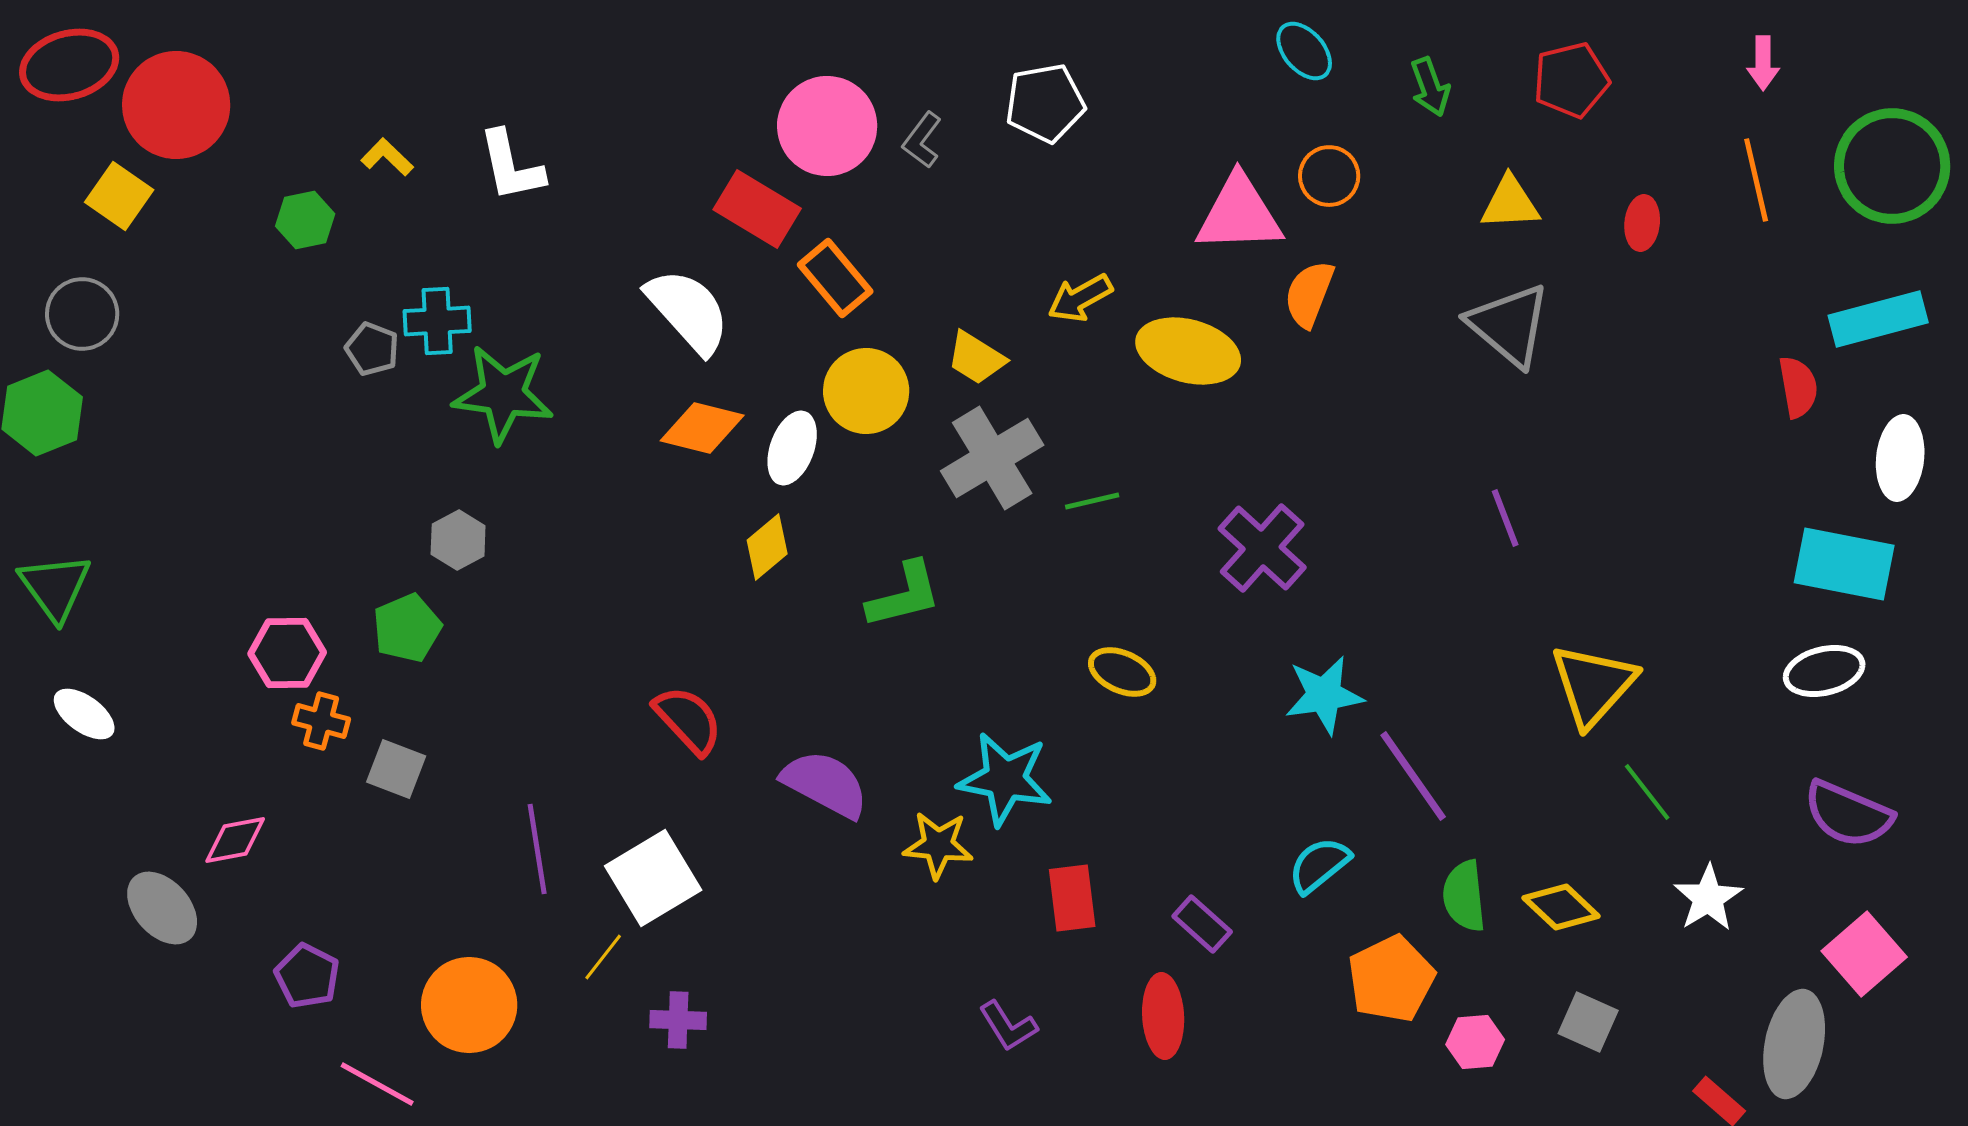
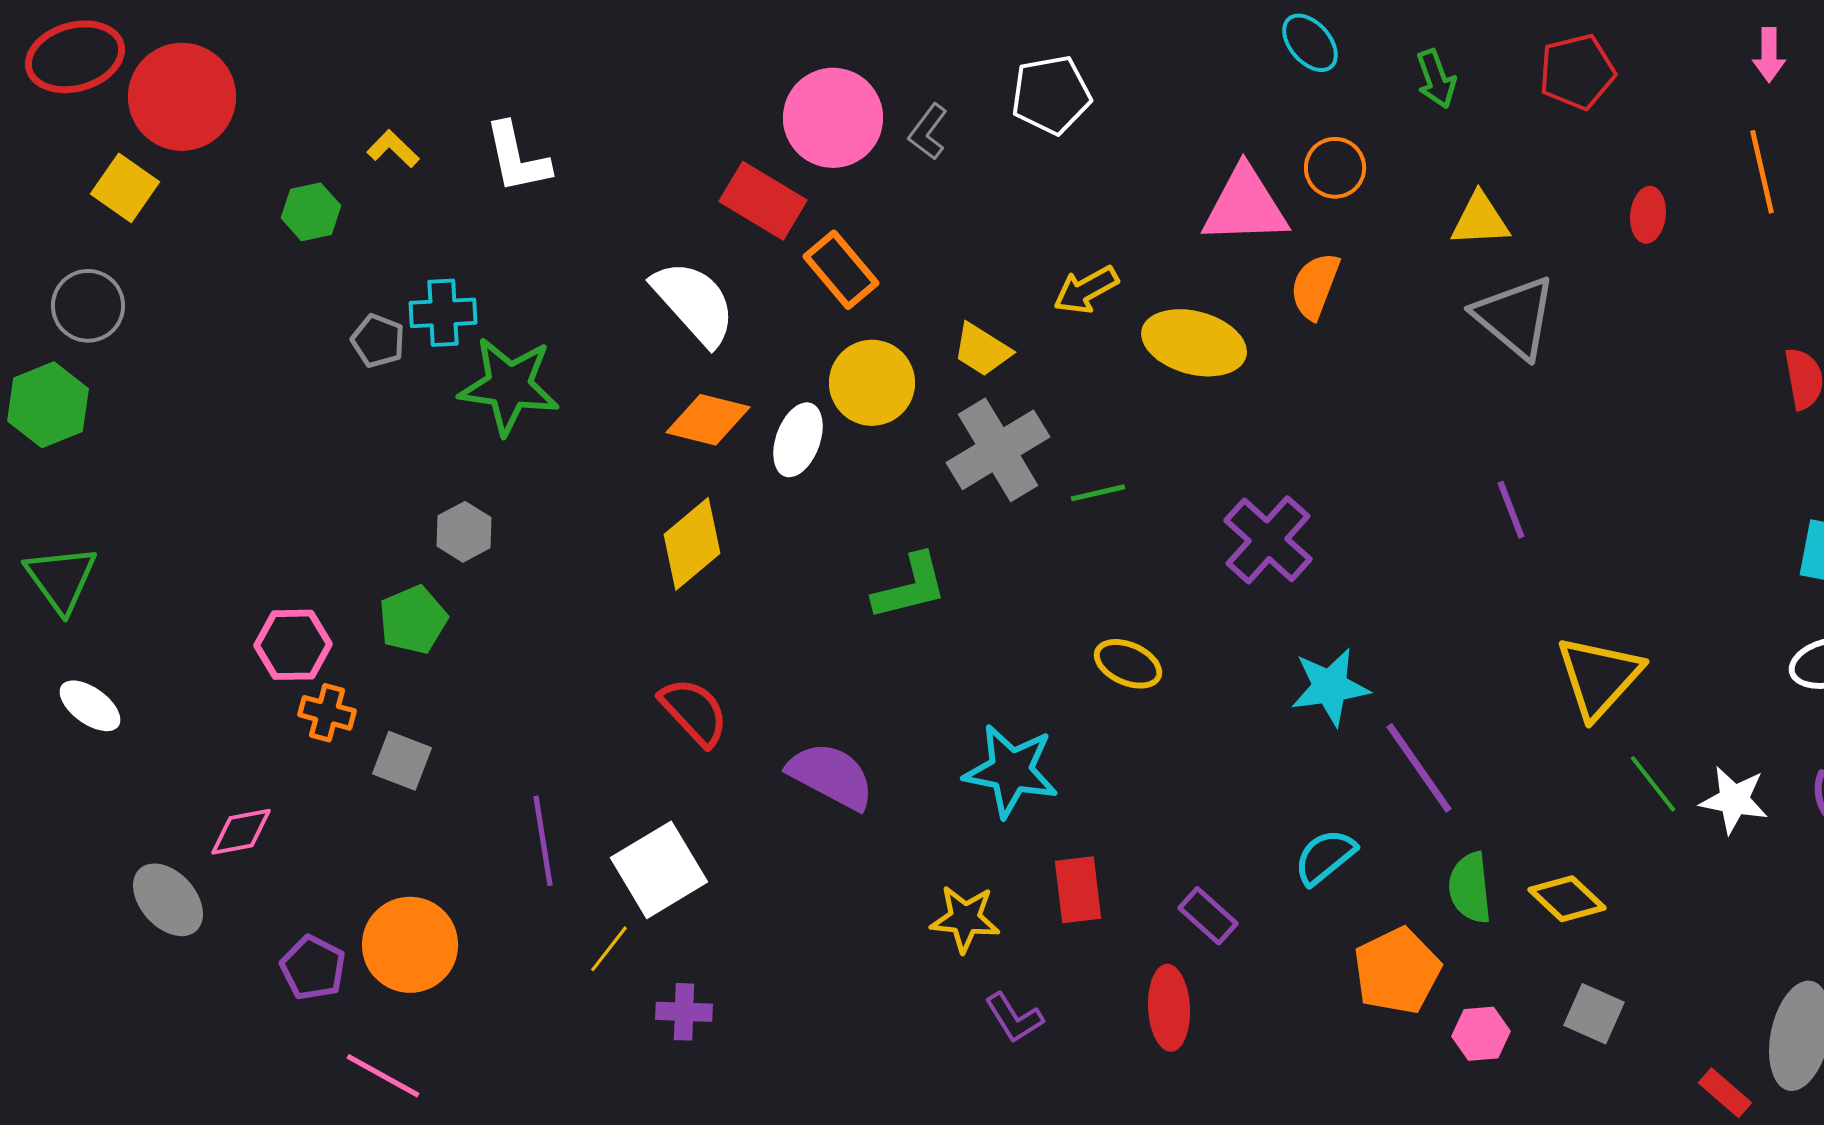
yellow triangle: (1510, 203) -> (1480, 220), moved
yellow diamond: (767, 547) -> (692, 544), moved, size x1.4
yellow star: (938, 845) -> (965, 919), moved
white star: (1708, 898) -> (1734, 800), moved, turned -30
orange circle: (469, 1005) -> (410, 945), moved

